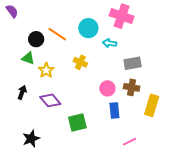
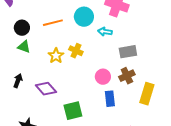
orange line: (57, 34) -> (53, 23), turned -48
black circle: (36, 39) -> (22, 28), moved
yellow star: (46, 70) -> (56, 56), moved
brown cross: (132, 87) -> (127, 76), turned -35

